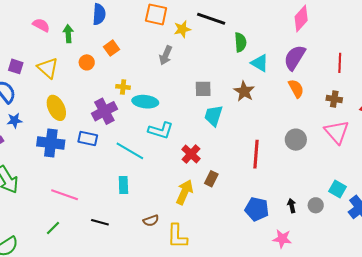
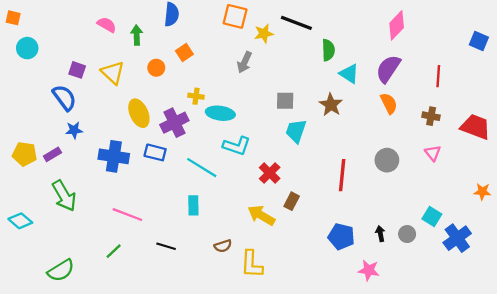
yellow ellipse: (56, 108) -> (139, 113), moved
pink triangle: (337, 132) -> (433, 153), size x0.6
yellow arrow: (185, 192) -> (261, 215), turned -85

